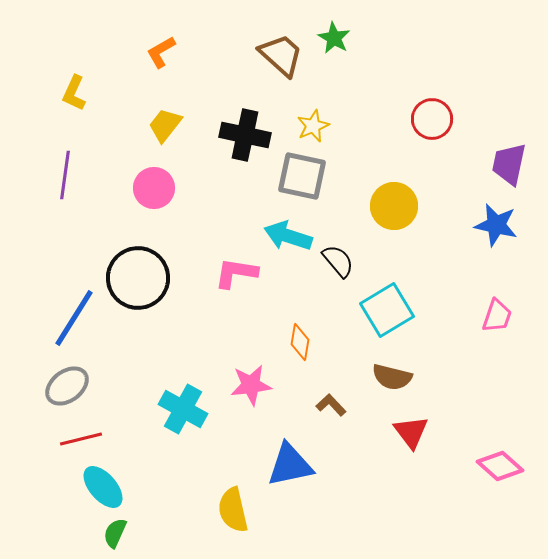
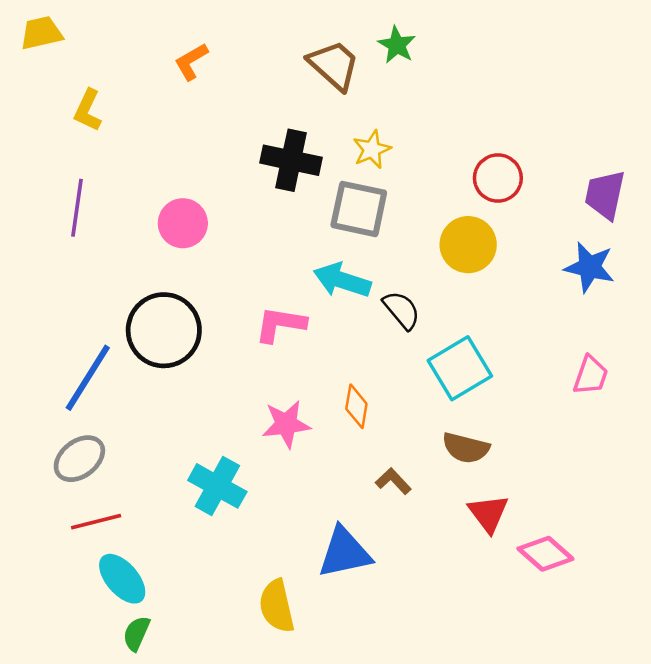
red circle: (432, 119) -> (498, 178), moved
yellow trapezoid: (165, 125) -> (41, 33), moved, turned 39
pink star: (251, 385) -> (286, 424), moved
pink diamond: (500, 466) -> (545, 554), moved

